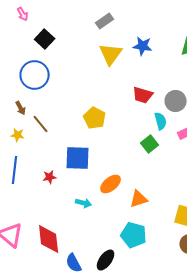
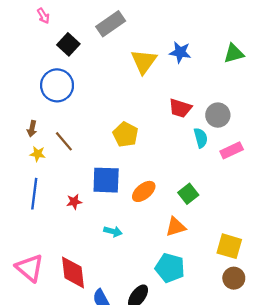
gray rectangle: (105, 21) -> (111, 24), moved, size x1.4
brown arrow: (21, 108) -> (32, 129), moved, turned 40
green square: (150, 144) -> (188, 194), moved
orange ellipse: (111, 184) -> (144, 191), moved

